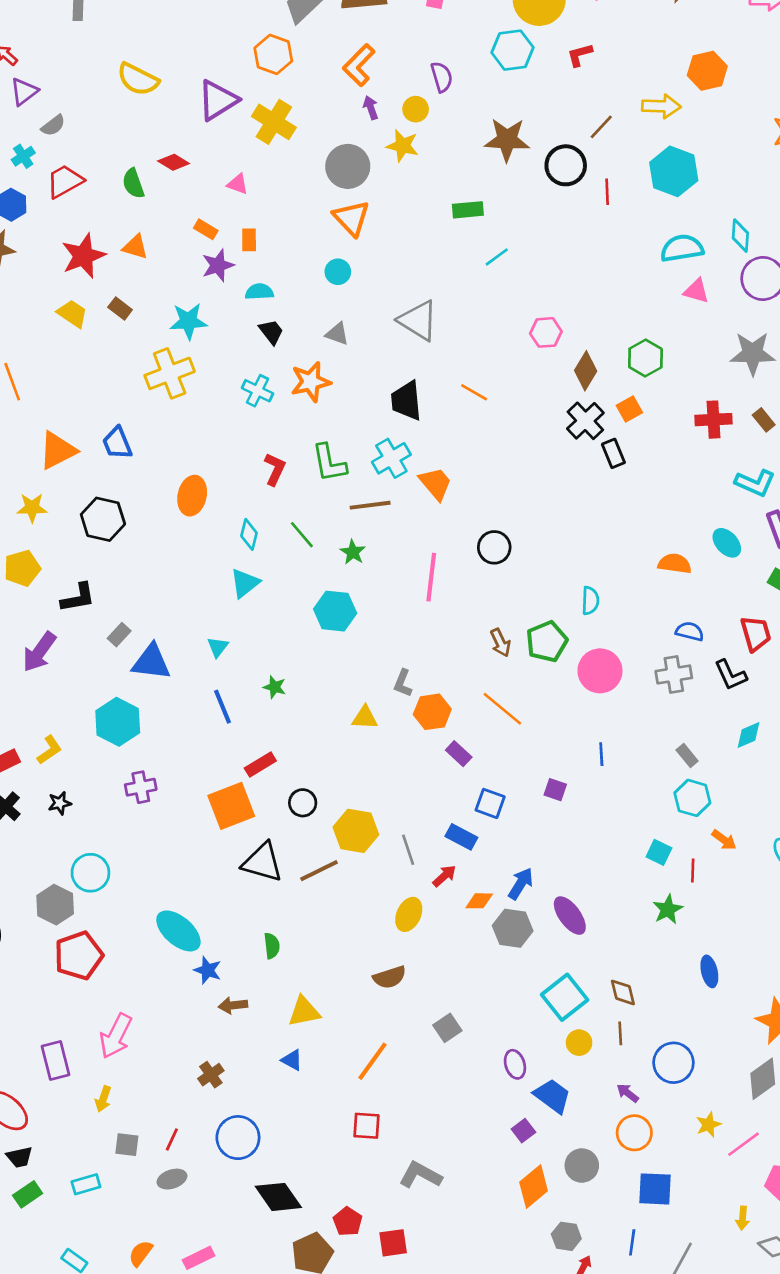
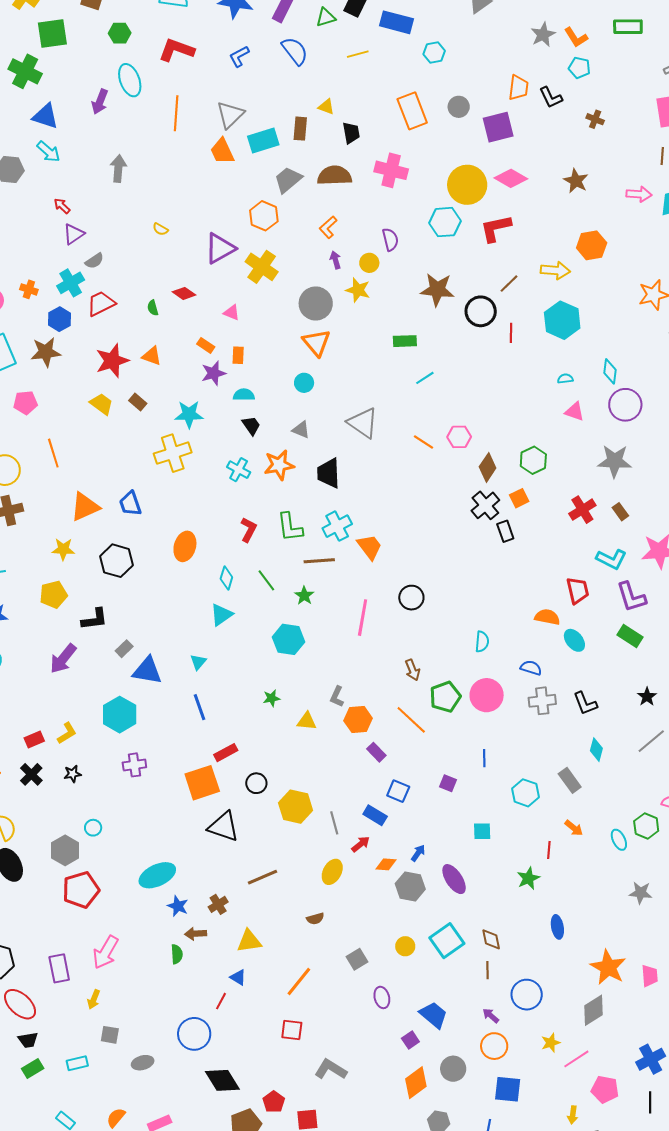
red L-shape: (580, 55) -> (496, 228), size x1.6
orange L-shape: (359, 65) -> (328, 227), size x0.7
yellow semicircle: (138, 79) -> (160, 229), size x0.5
cyan cross: (23, 156) -> (71, 283), size x1.5
green semicircle: (133, 183) -> (153, 308), size x0.7
cyan semicircle: (682, 248) -> (565, 379), size x0.5
orange line: (474, 392) -> (423, 442), moved
black trapezoid: (406, 401) -> (329, 473), moved
red cross: (714, 420) -> (582, 510), turned -32
cyan ellipse: (727, 543) -> (574, 640), moved
blue semicircle: (690, 631) -> (531, 668), moved
red trapezoid: (756, 634) -> (578, 590), moved
green pentagon: (547, 641) -> (445, 697), moved
green star: (275, 687) -> (272, 698), moved, turned -30
cyan diamond: (748, 735) -> (596, 750), turned -55
gray rectangle: (687, 755) -> (570, 780), moved, size x1.4
cyan hexagon: (692, 798) -> (526, 793), moved
cyan square: (659, 852) -> (482, 831), moved, turned -30
brown line: (319, 871) -> (263, 877), moved
cyan circle: (90, 873) -> (93, 828), size x0.6
blue arrow: (521, 884) -> (418, 853), size x0.7
cyan ellipse: (178, 931) -> (157, 875), turned -69
green semicircle: (272, 946) -> (177, 954), moved
brown semicircle: (390, 977) -> (315, 919), size x0.7
yellow circle: (579, 1043) -> (405, 946), moved
purple ellipse: (515, 1064) -> (382, 997), moved
brown cross: (211, 1075) -> (218, 904), moved
red line: (172, 1139) -> (221, 1001), moved

